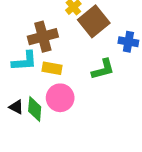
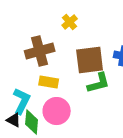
brown square: (94, 21) -> (90, 60), moved, turned 32
cyan L-shape: (24, 61) -> (22, 101), moved, turned -60

